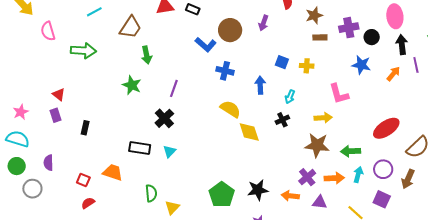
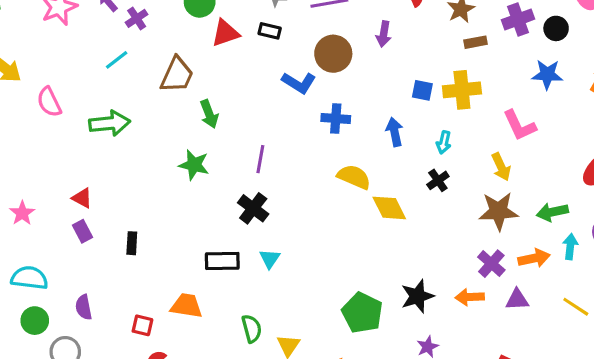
yellow cross: (307, 66) -> (462, 90), size x1.6
pink star: (21, 112) -> (22, 213), moved
yellow arrow: (323, 118) -> (501, 167), turned 78

